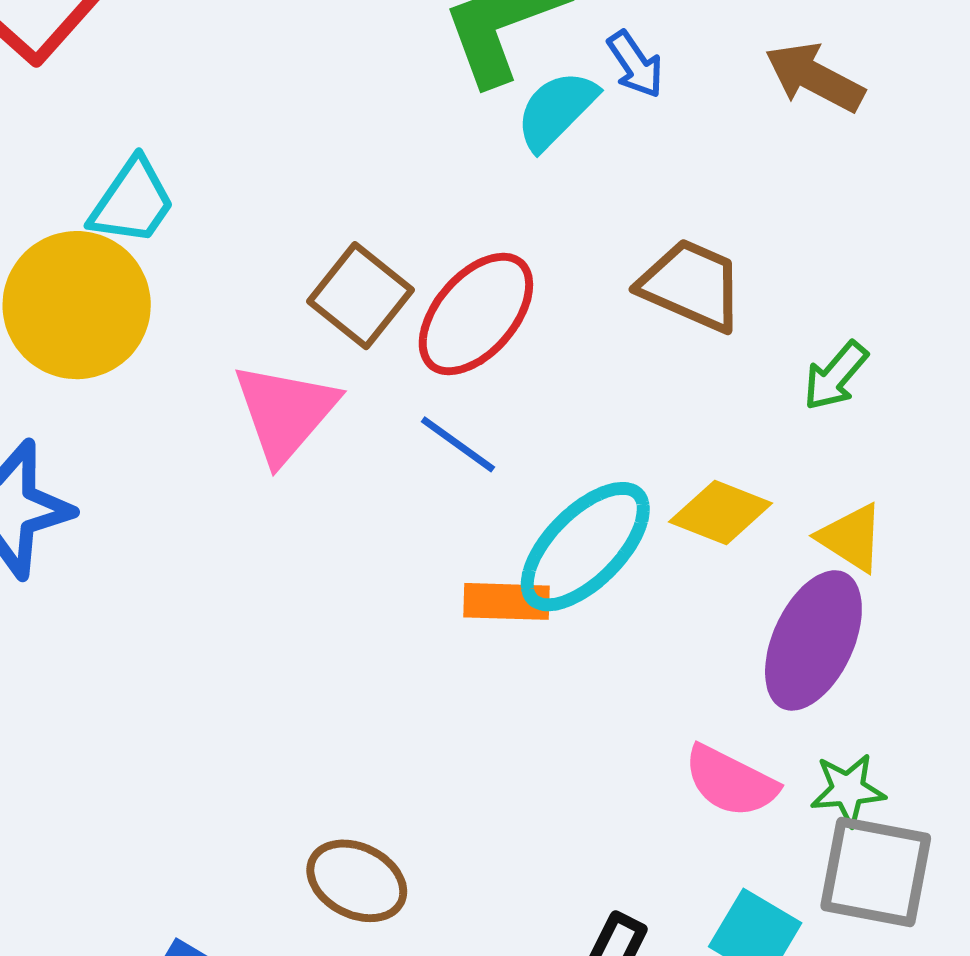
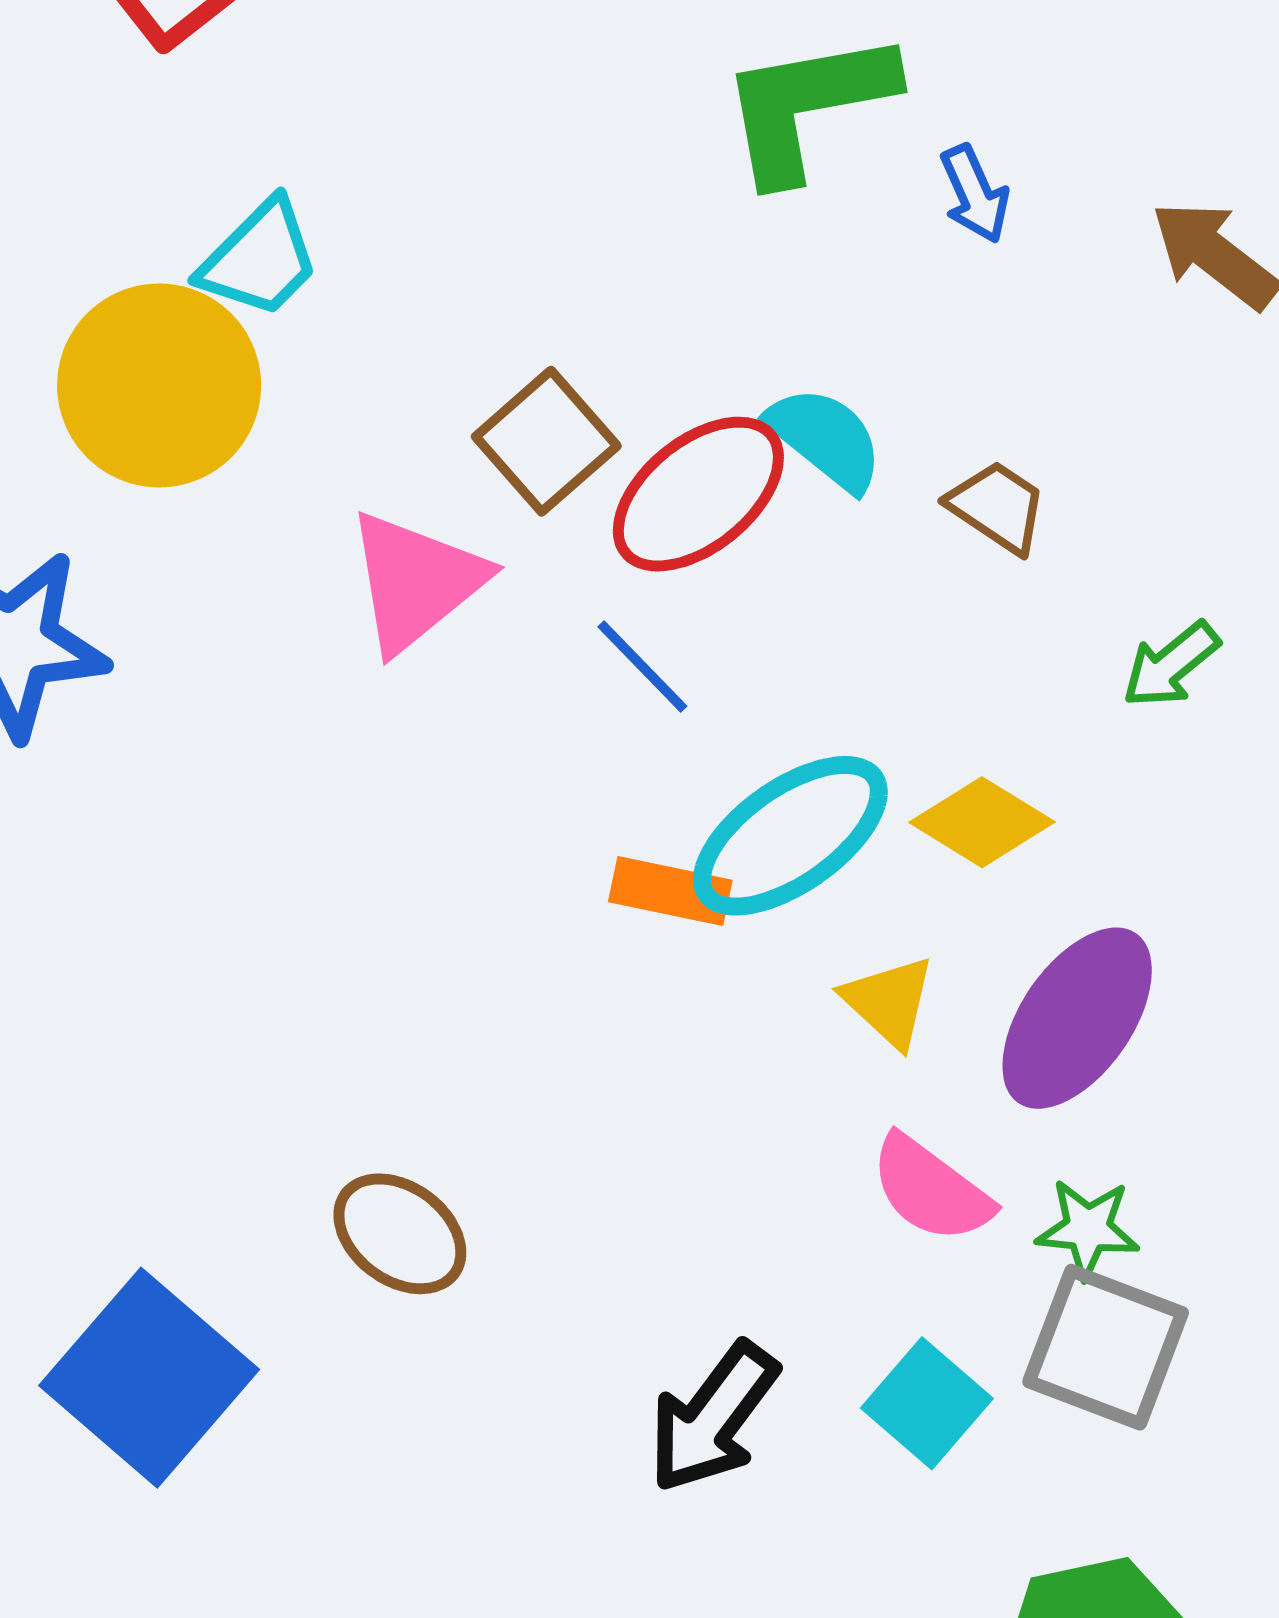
cyan semicircle: (556, 110) -> (825, 438), moved, turned 74
brown trapezoid: (691, 285) -> (997, 507), size x0.7
yellow triangle: (851, 538) -> (889, 1002), moved

